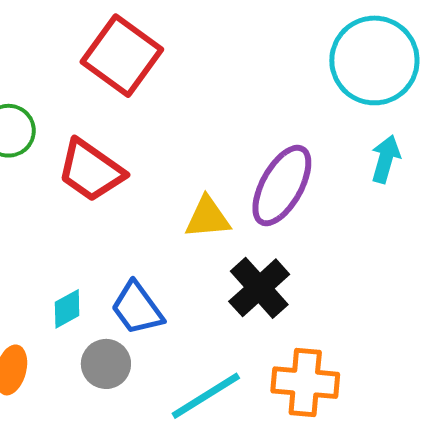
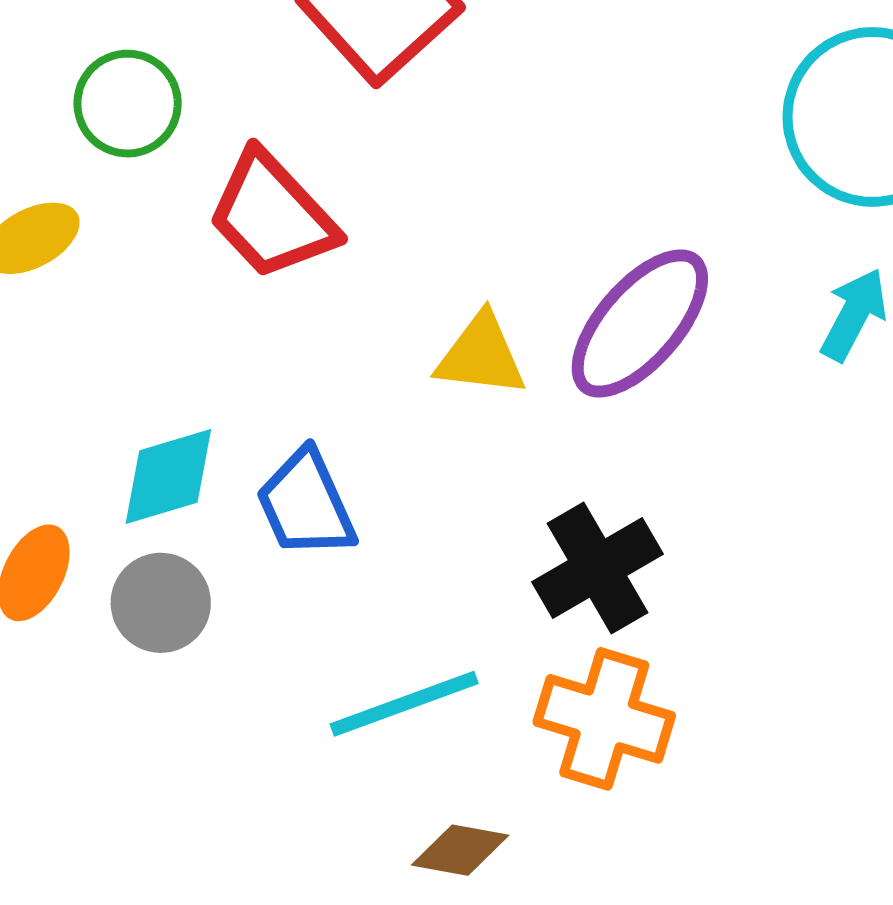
black cross: (259, 288) -> (598, 568), moved
cyan diamond: (67, 309) -> (168, 476), size x1.4
gray circle: (106, 364) -> (161, 603), moved

